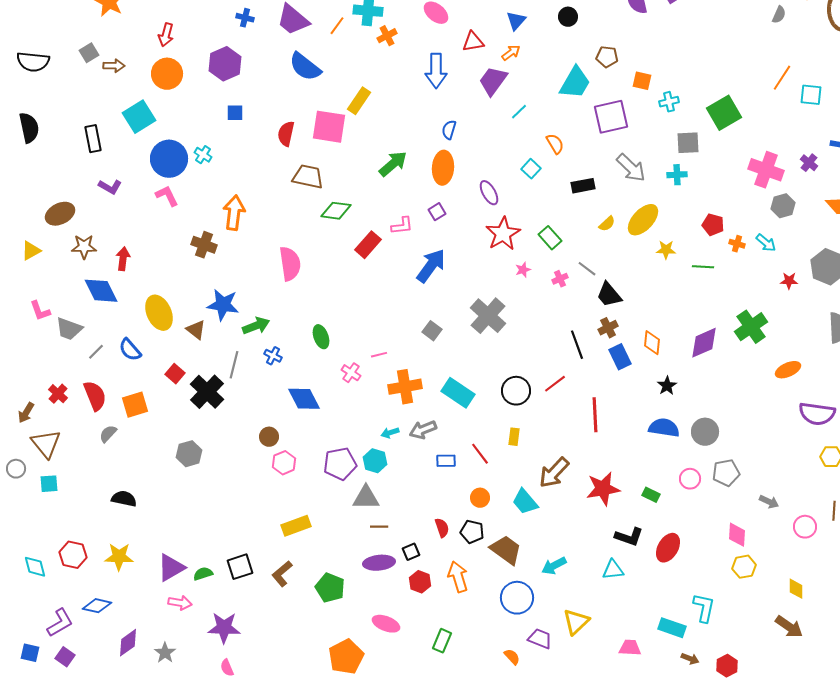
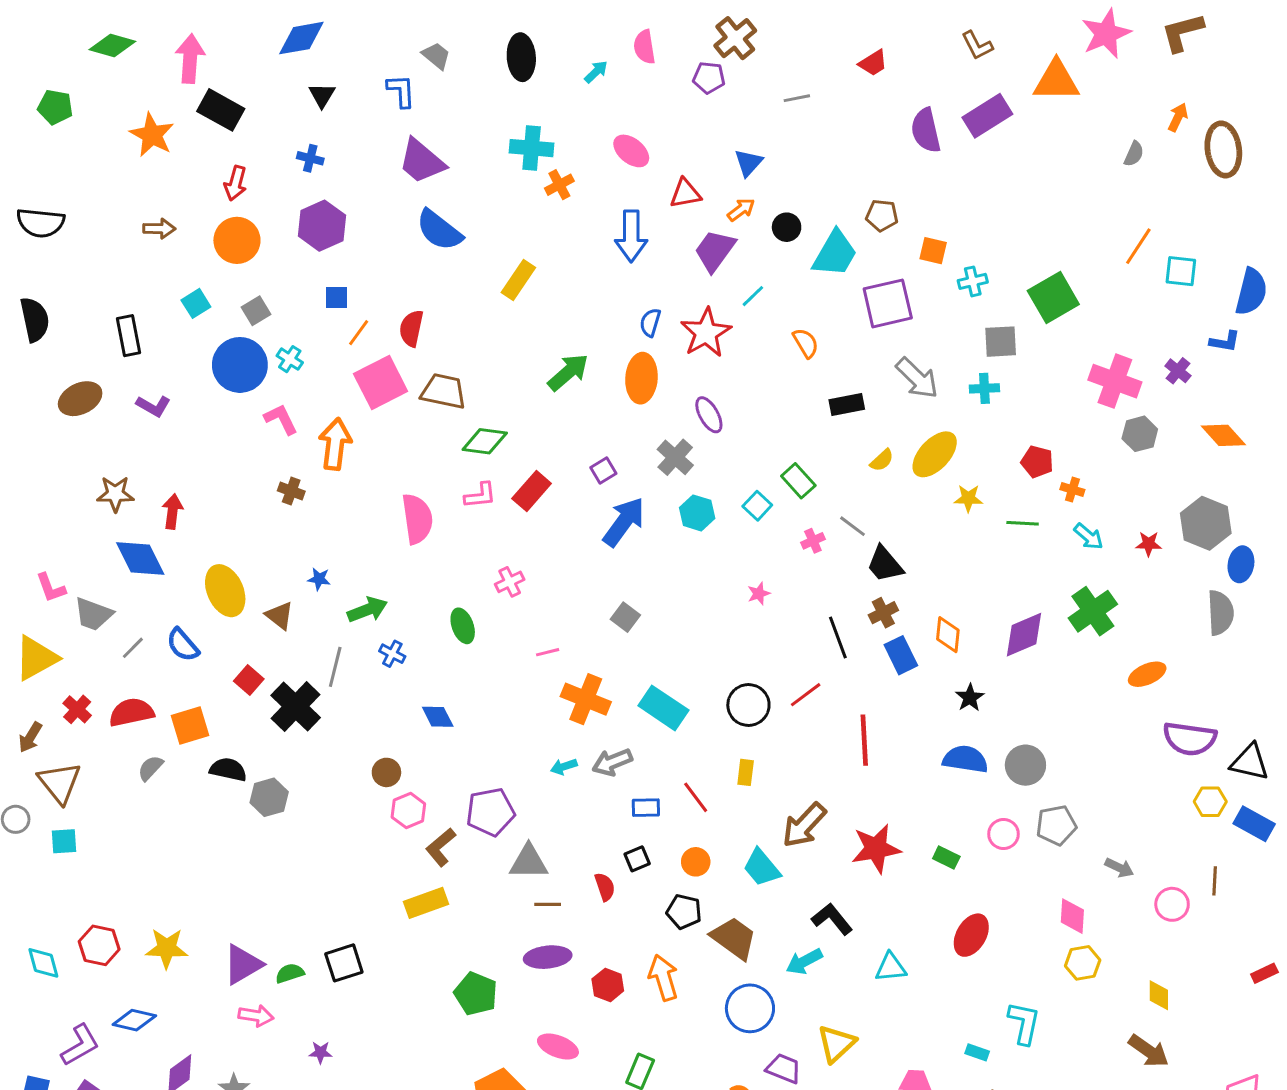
black circle: (568, 17) -> (787, 227), moved
blue cross: (245, 18) -> (310, 158), moved
orange line: (337, 26) -> (359, 333), moved
gray square: (89, 53) -> (256, 311), moved
cyan square: (139, 117) -> (196, 303), size x0.6
pink square: (329, 127) -> (381, 383), moved, turned -36
cyan square: (531, 169) -> (757, 506), moved
pink L-shape: (167, 196) -> (281, 419), moved
purple square: (437, 212) -> (603, 470), moved
brown ellipse: (60, 214) -> (80, 399), moved
pink L-shape: (402, 226) -> (480, 495), moved
red star: (503, 234) -> (706, 333), moved
cyan arrow: (766, 243) -> (1089, 536), moved
brown cross: (204, 245) -> (291, 491), size x0.7
yellow triangle: (31, 251) -> (36, 658), moved, size x1.6
pink star: (523, 270) -> (759, 594), moved
blue star: (223, 305) -> (319, 579), size x0.5
gray cross: (488, 316) -> (675, 457), moved, size x0.7
pink cross: (351, 373) -> (510, 582), moved, turned 30
orange cross: (405, 387) -> (586, 699), turned 32
red semicircle: (95, 396) -> (131, 712), turned -80
blue diamond: (304, 399) -> (438, 717), size x0.7
cyan hexagon: (375, 461) -> (697, 513), moved
black semicircle: (124, 499) -> (228, 769), moved
red semicircle: (442, 528) -> (605, 887), moved
black L-shape: (629, 537) -> (832, 919), moved, turned -148
black square: (411, 552) -> (637, 859), moved
brown L-shape: (282, 574) -> (441, 847), moved
purple star: (224, 628) -> (320, 1052), size x0.5
cyan rectangle: (672, 628) -> (977, 1052), size x0.6

